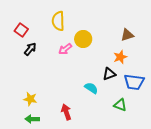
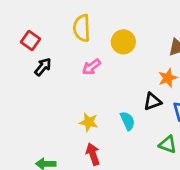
yellow circle: (83, 39) -> (123, 42), moved
cyan semicircle: (91, 88) -> (127, 121), turned 32
yellow star: (30, 99) -> (89, 122), moved

